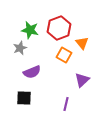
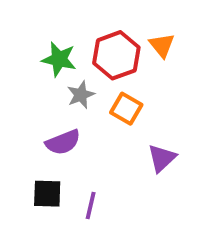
orange triangle: (82, 43) -> (162, 45), moved
gray star: (20, 48) -> (81, 95), moved
purple line: (66, 104) -> (91, 205), moved

